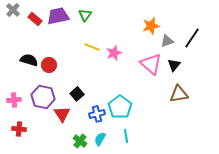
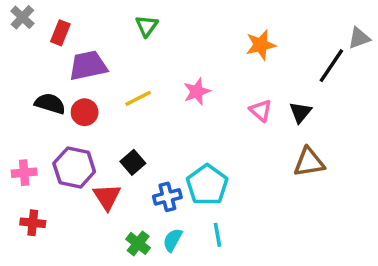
purple trapezoid: (58, 16) -> (88, 66), moved
red rectangle: (35, 19) -> (60, 33), turned 72
gray triangle: (167, 41) -> (359, 38), moved
yellow line: (92, 47) -> (138, 98), moved, turned -49
pink triangle: (151, 64) -> (261, 111), size x0.6

